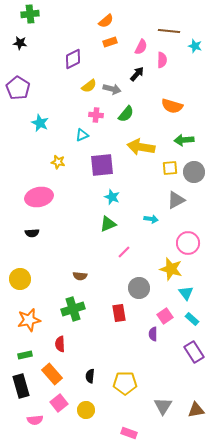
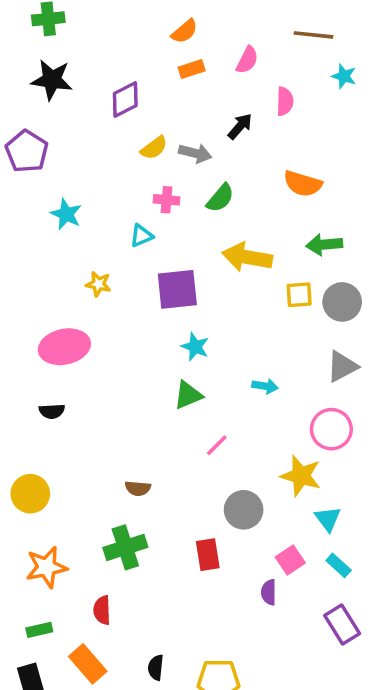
brown line: (169, 31) -> (313, 35), moved
black star: (20, 43) -> (52, 80), moved, size x1.6
pink semicircle: (141, 47) -> (247, 60), moved
gray triangle: (176, 200) -> (342, 366), moved

